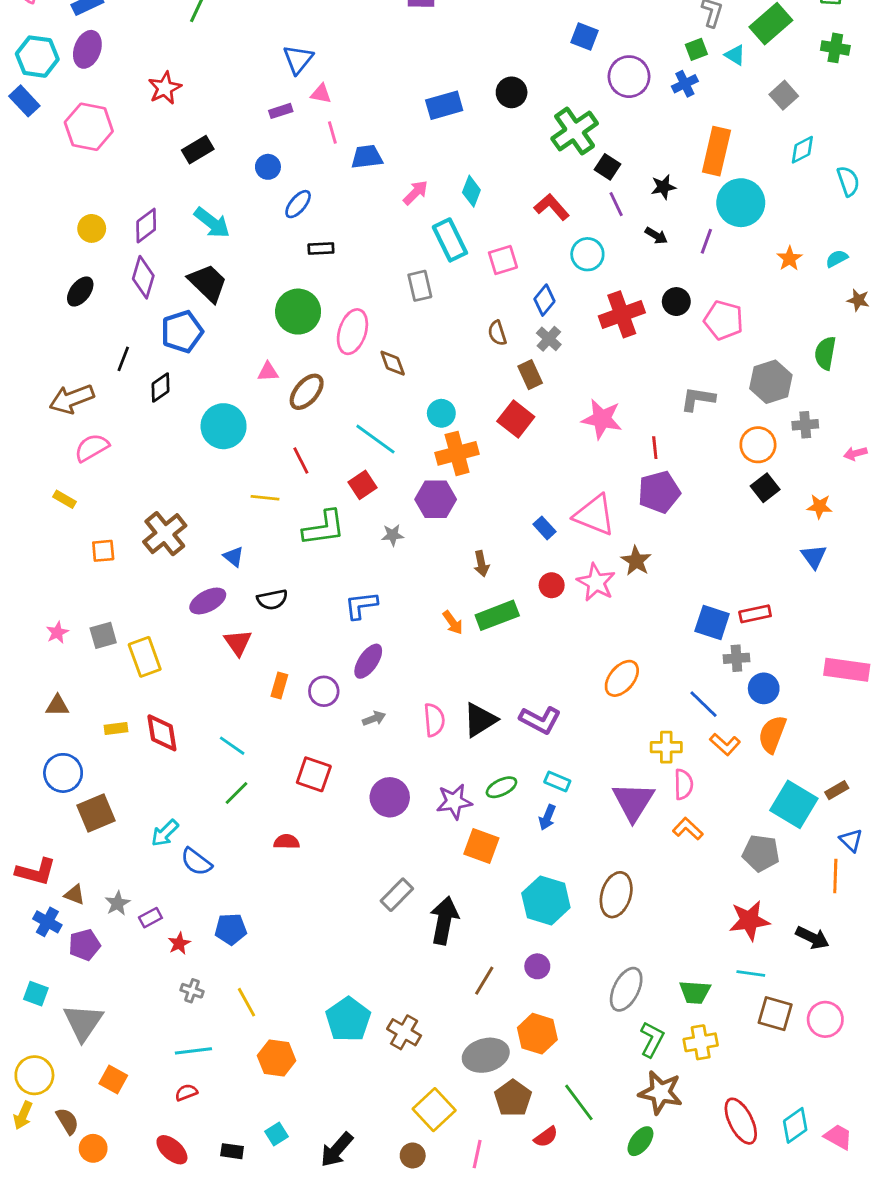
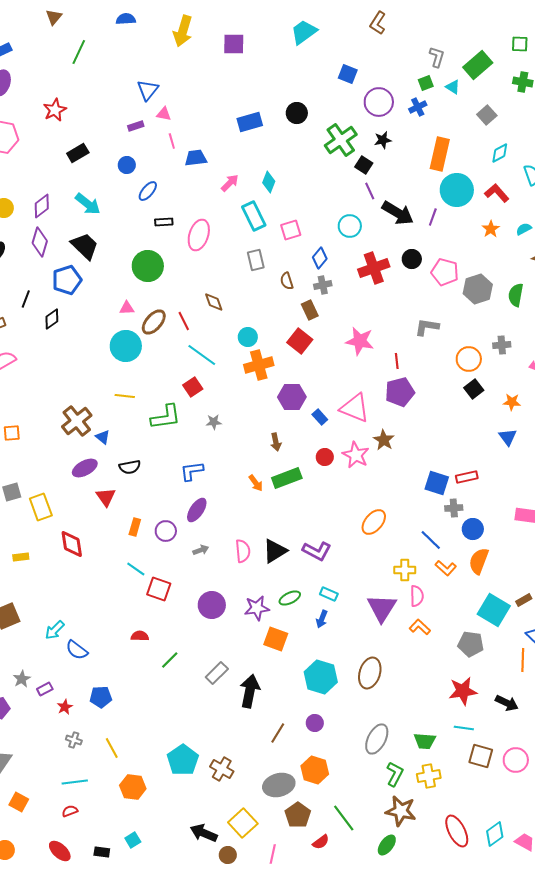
black star: (663, 187) -> (383, 140), moved
red L-shape: (552, 207) -> (497, 193), moved
black arrow: (656, 236) -> (398, 213), size x2.0
gray rectangle: (420, 286) -> (256, 260), moved
pink ellipse: (352, 332) -> (199, 235), moved
gray cross: (549, 339) -> (323, 285), turned 36
gray hexagon: (771, 382) -> (478, 289), moved
cyan circle: (224, 426) -> (126, 346), moved
red line: (301, 461) -> (184, 321), moved
purple hexagon: (436, 499) -> (292, 397), moved
brown cross: (165, 534) -> (77, 421), moved
red diamond: (162, 733) -> (72, 544), moved
cyan line: (232, 746) -> (136, 569), moved
green line: (236, 793) -> (170, 660), moved
black arrow: (337, 1150) -> (204, 833), moved, turned 72

